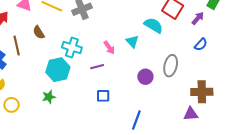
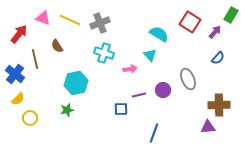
cyan semicircle: (153, 25) -> (159, 34), moved
cyan cross: (72, 48) -> (104, 53), moved
pink arrow: (109, 48) -> (130, 69), moved, turned -64
gray ellipse: (171, 66) -> (188, 79), turned -35
purple line: (97, 67) -> (139, 95), moved

